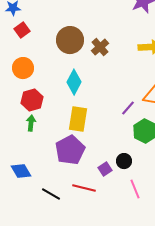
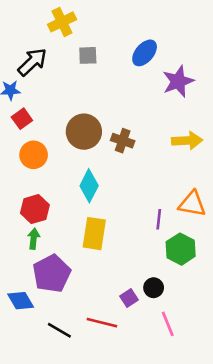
brown cross: (100, 47) -> (123, 141), turned -30
orange circle: (23, 68) -> (34, 155), moved
purple line: (128, 108) -> (159, 219), turned -35
purple pentagon: (70, 150) -> (52, 274), moved

